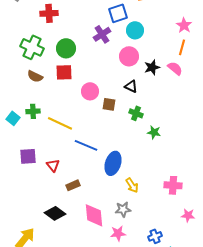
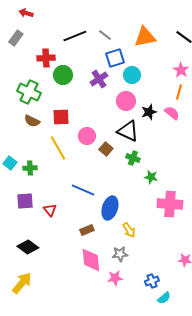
green circle: (66, 48) -> (63, 75), moved
black triangle: (131, 86) -> (128, 131), size x1.6
brown square: (109, 104) -> (106, 149), turned 32
green cross: (33, 111) -> (30, 168), moved
yellow line: (60, 123) -> (58, 148), moved, turned 35
brown rectangle: (73, 185) -> (87, 230), moved
pink cross: (173, 185) -> (170, 204), moved, size x1.4
black diamond: (55, 213) -> (28, 247), moved

